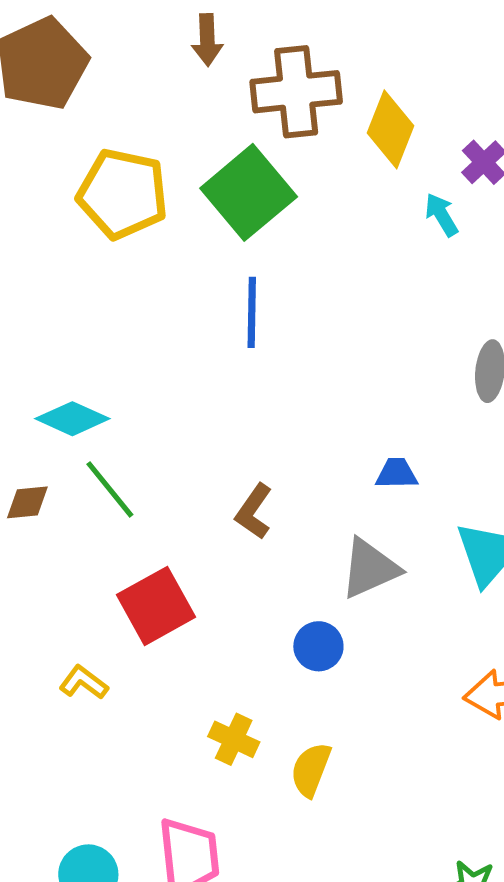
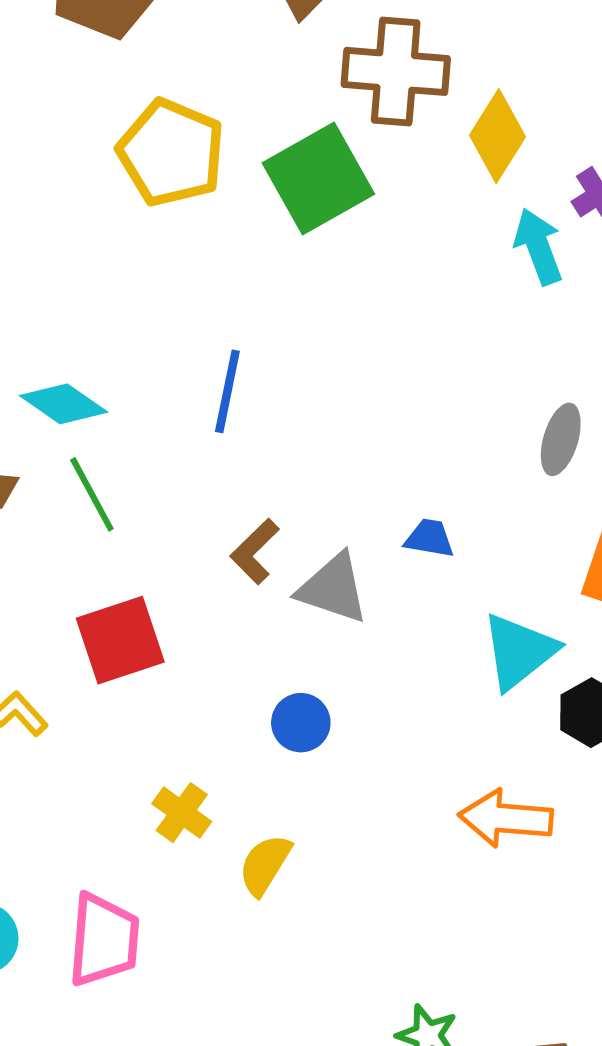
cyan arrow: (441, 215) -> (538, 247), size x1.4
blue line: (252, 312) -> (227, 391), moved
gray triangle: (370, 568) -> (333, 588), moved, turned 32

